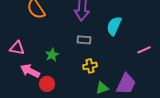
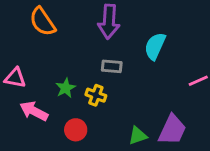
yellow cross: (90, 66) -> (96, 95), moved, turned 32
red circle: (47, 84) -> (76, 130), moved

